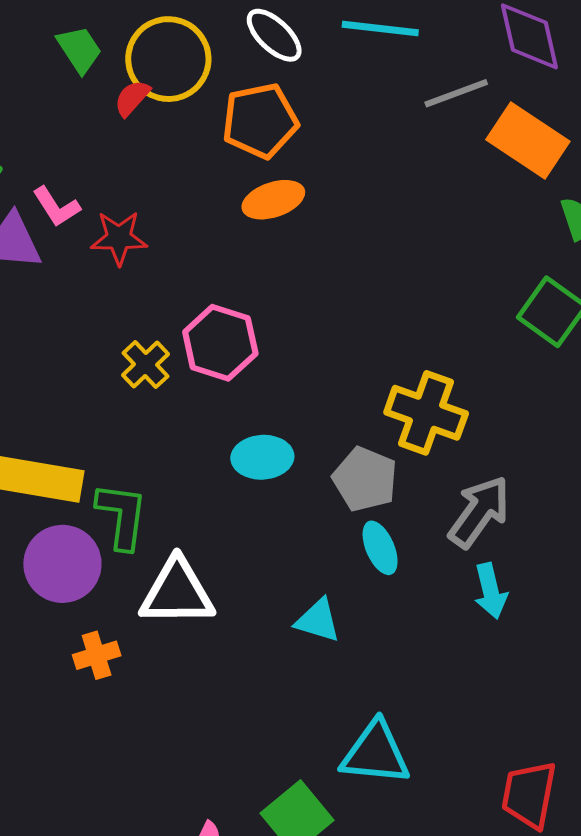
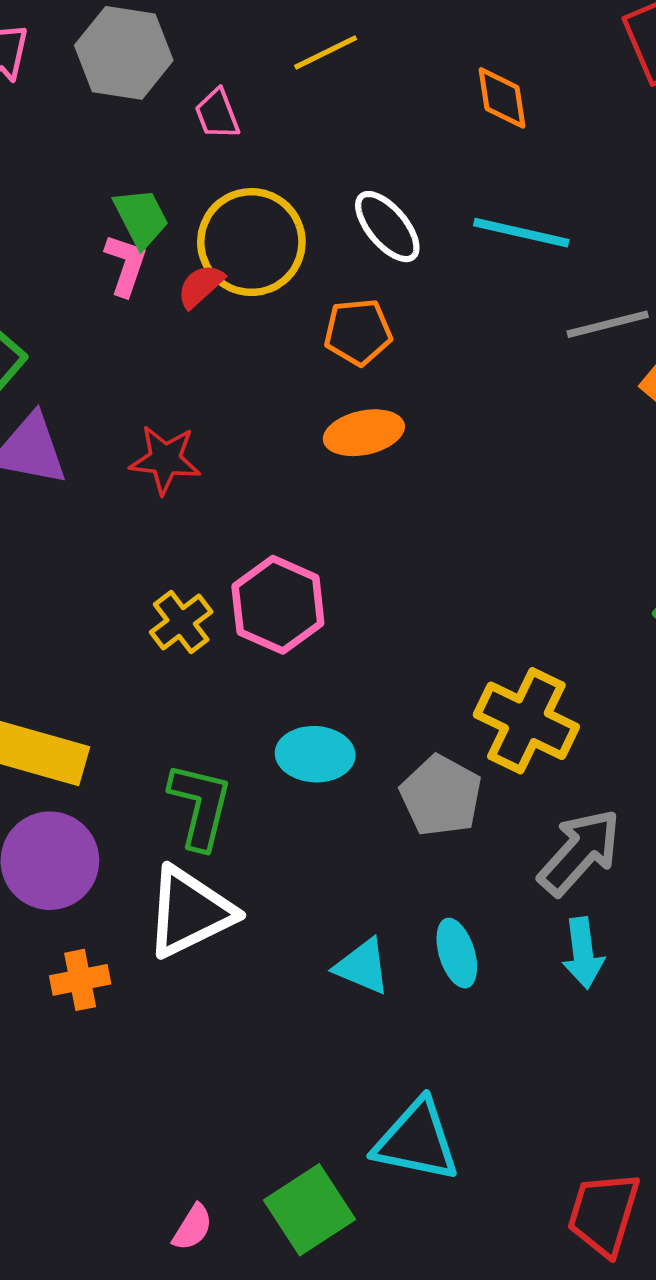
orange pentagon: (260, 121) -> (358, 332), size x0.7
pink L-shape: (56, 207) -> (126, 265), moved, turned -135
green L-shape: (122, 516) -> (200, 806), moved
cyan ellipse: (380, 548) -> (457, 953), moved
white triangle: (177, 592) -> (190, 912), turned -32

